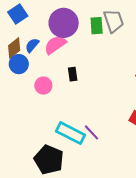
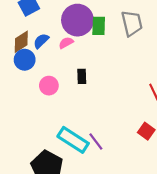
green rectangle: (97, 26) -> (99, 26), moved
pink semicircle: (55, 45) -> (66, 43), size x0.6

